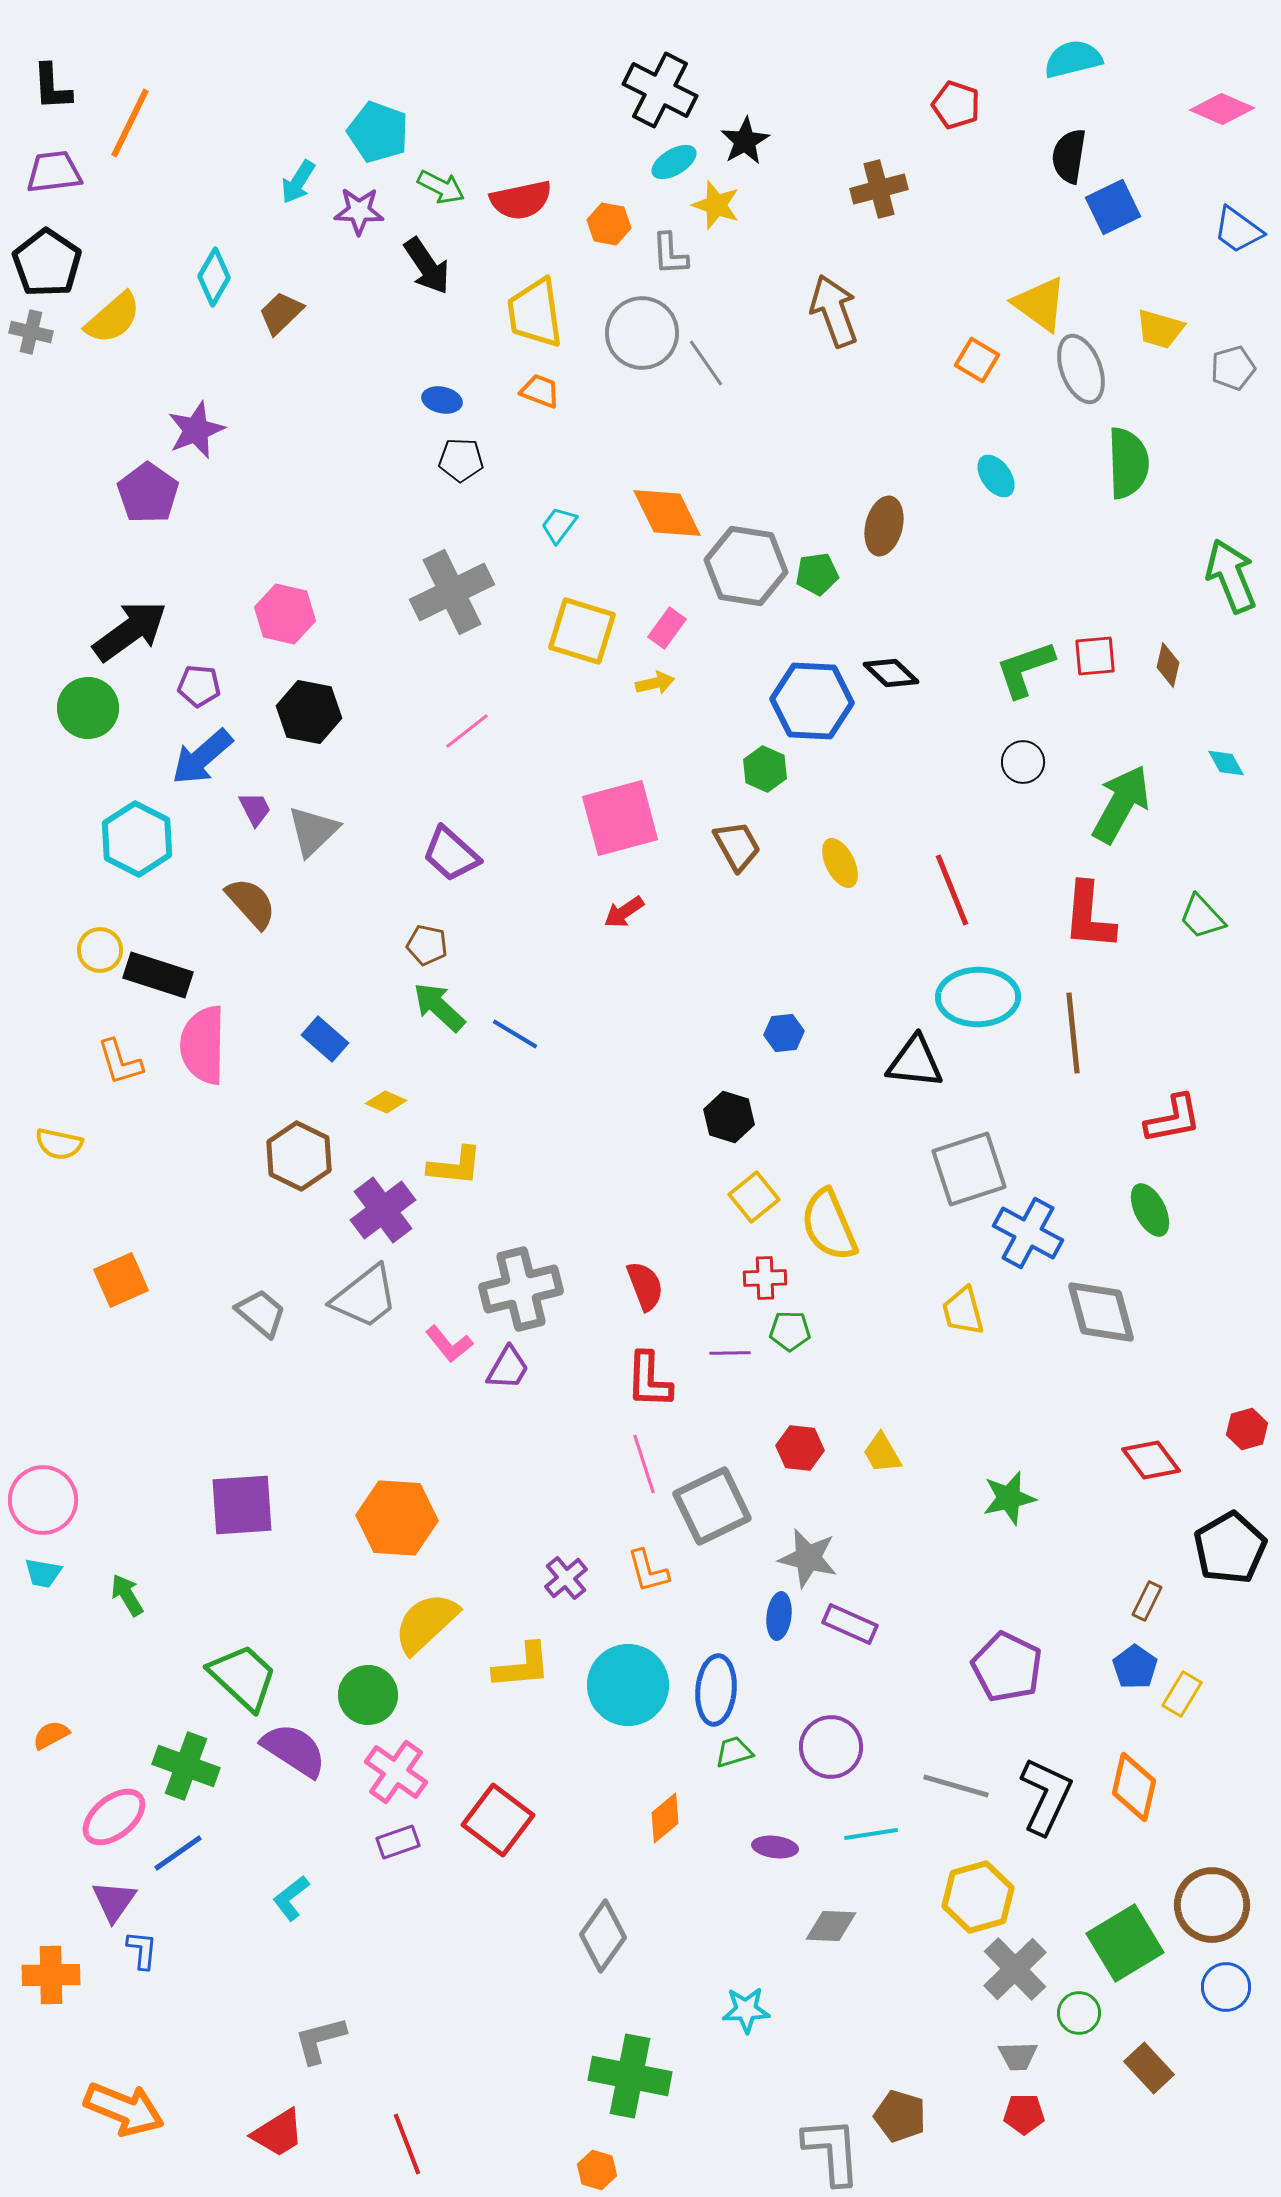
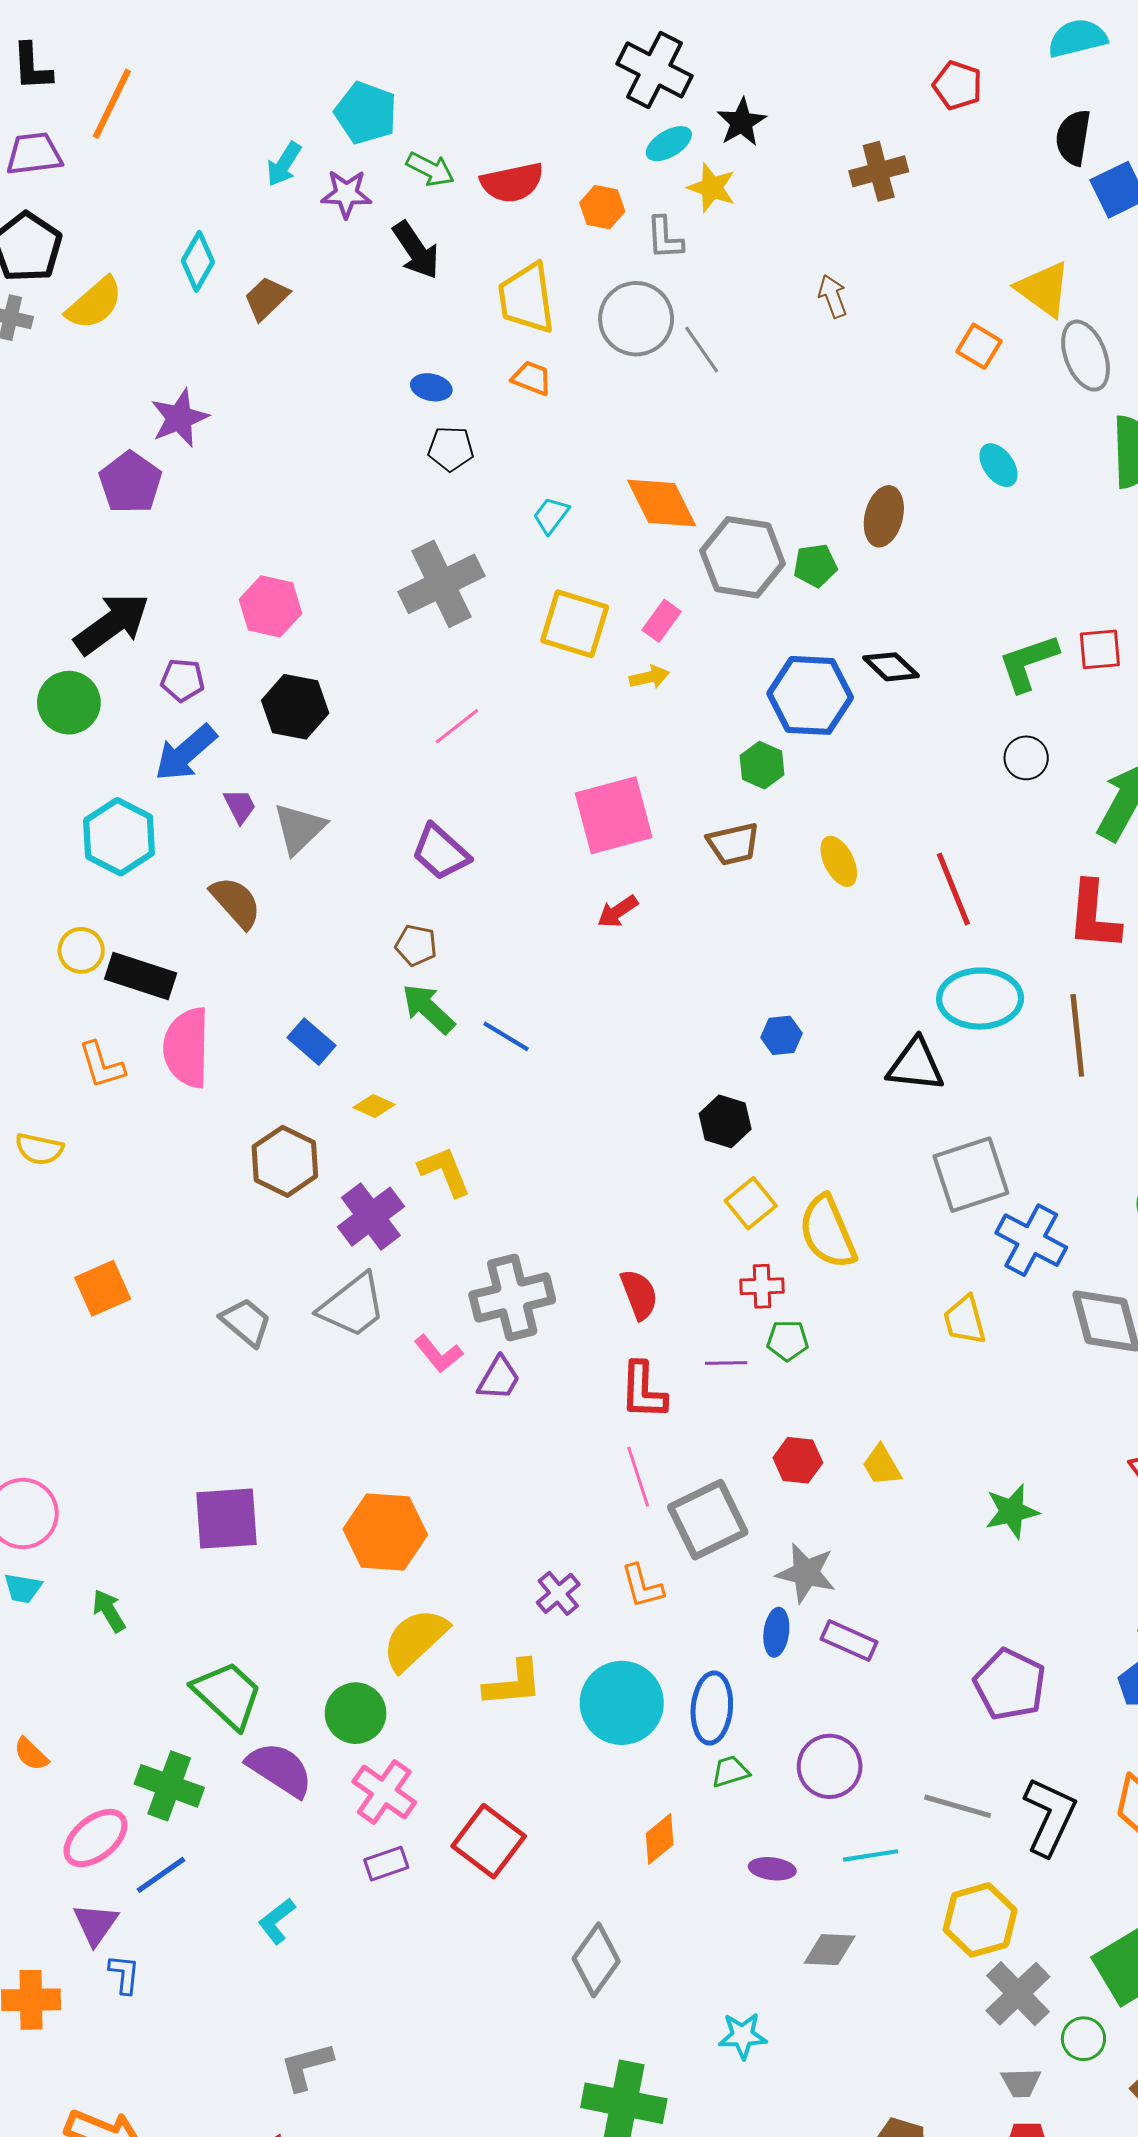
brown arrow: (834, 311) -> (833, 296), size x0.6
brown trapezoid: (737, 846) -> (733, 844), turned 106
yellow L-shape: (455, 1166) -> (445, 1172), turned -118
orange semicircle: (51, 1735) -> (31, 1754), turned -108

